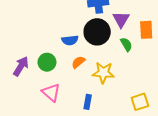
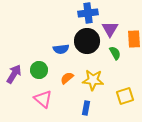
orange semicircle: (78, 62) -> (67, 78), moved
blue rectangle: (88, 102) -> (86, 108), moved
yellow square: (140, 102) -> (125, 96), moved

